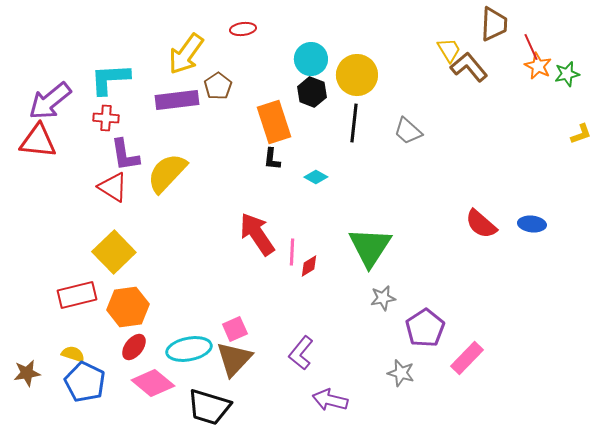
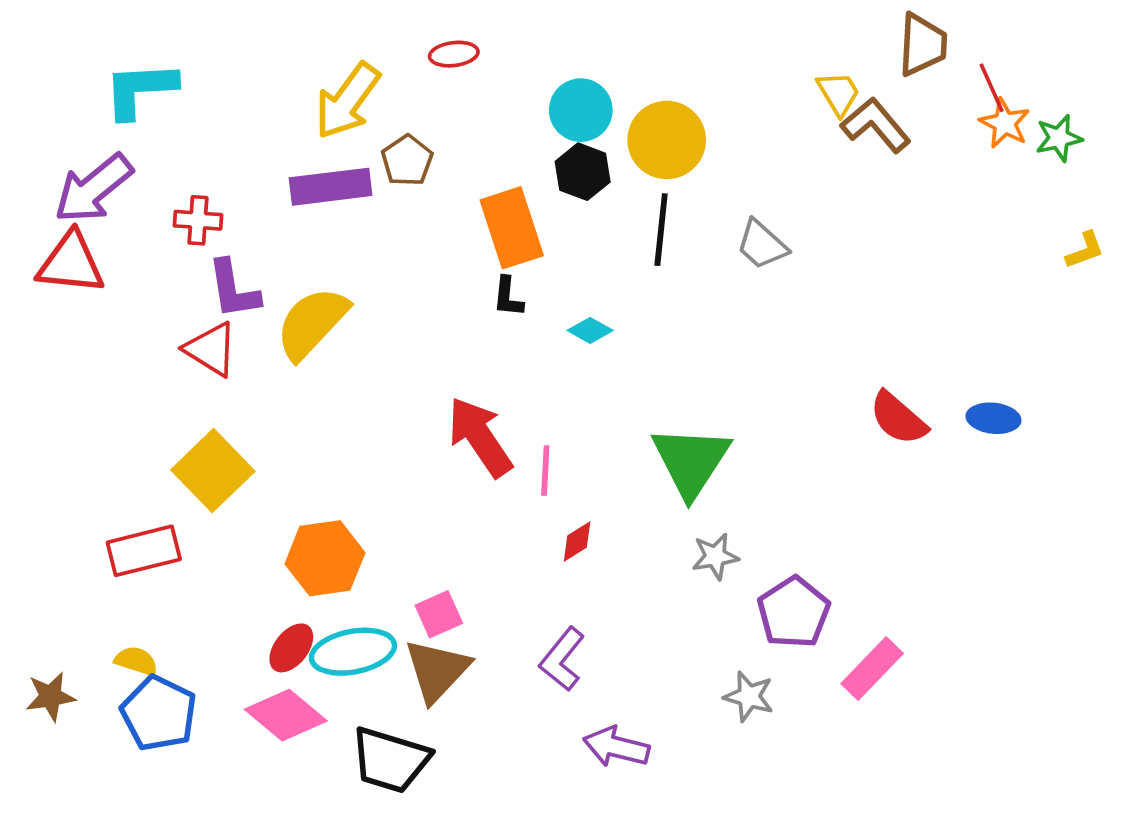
cyan L-shape: (110, 79) -> (140, 90), moved
red diamond: (309, 266) -> (577, 541), moved
orange hexagon: (128, 307) -> (325, 558), moved
red ellipse: (134, 347) -> (291, 648), moved

